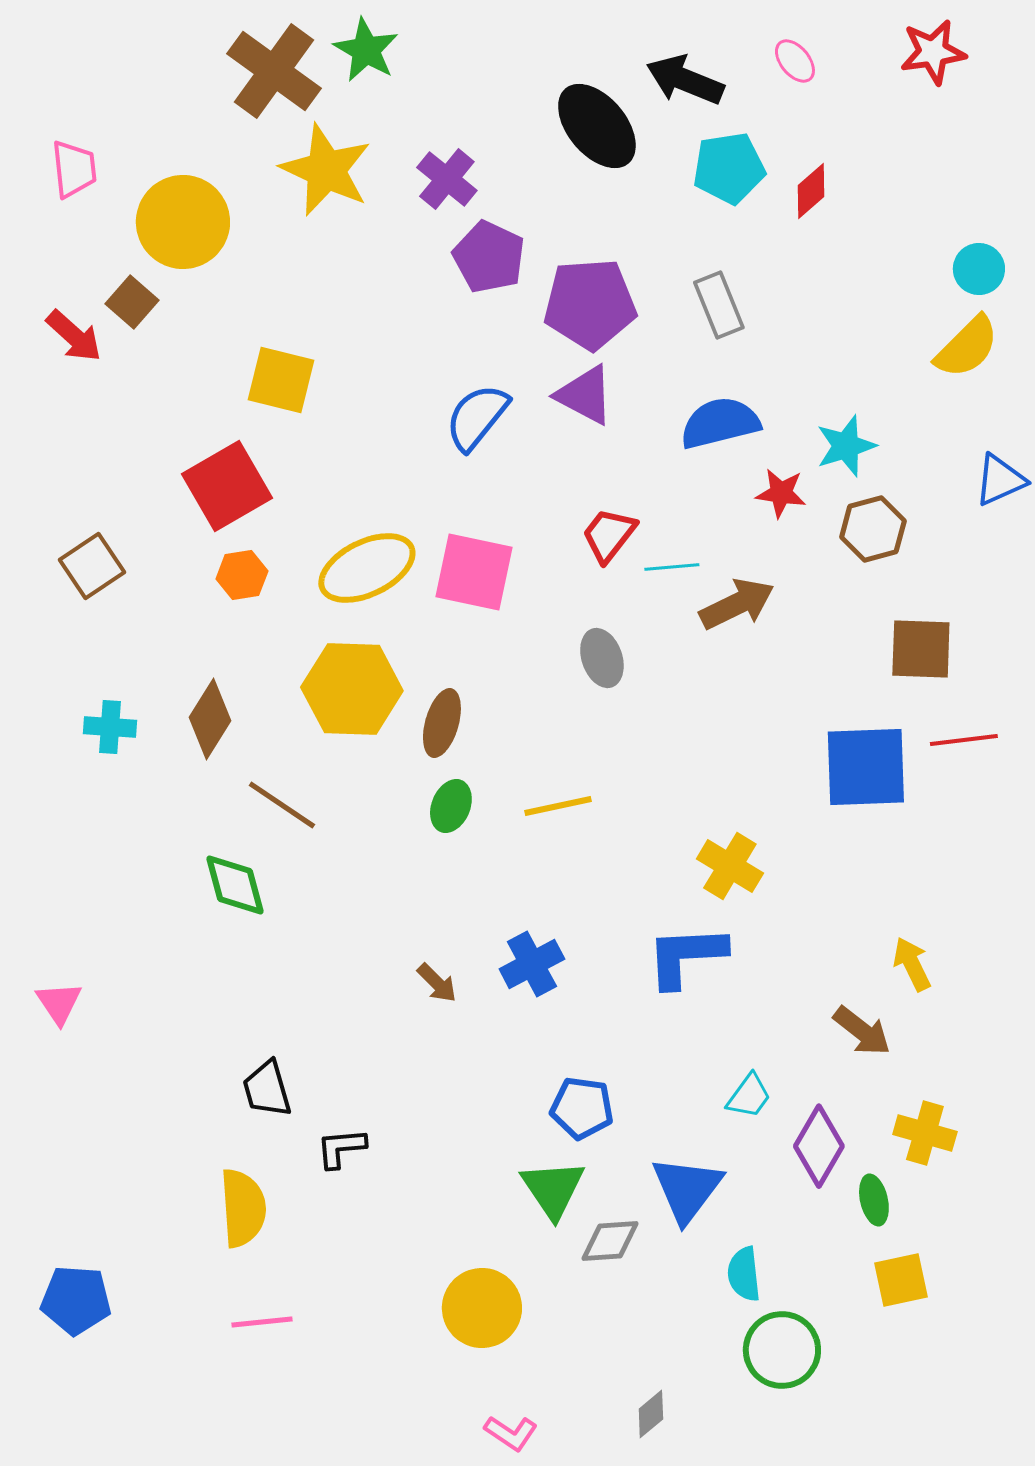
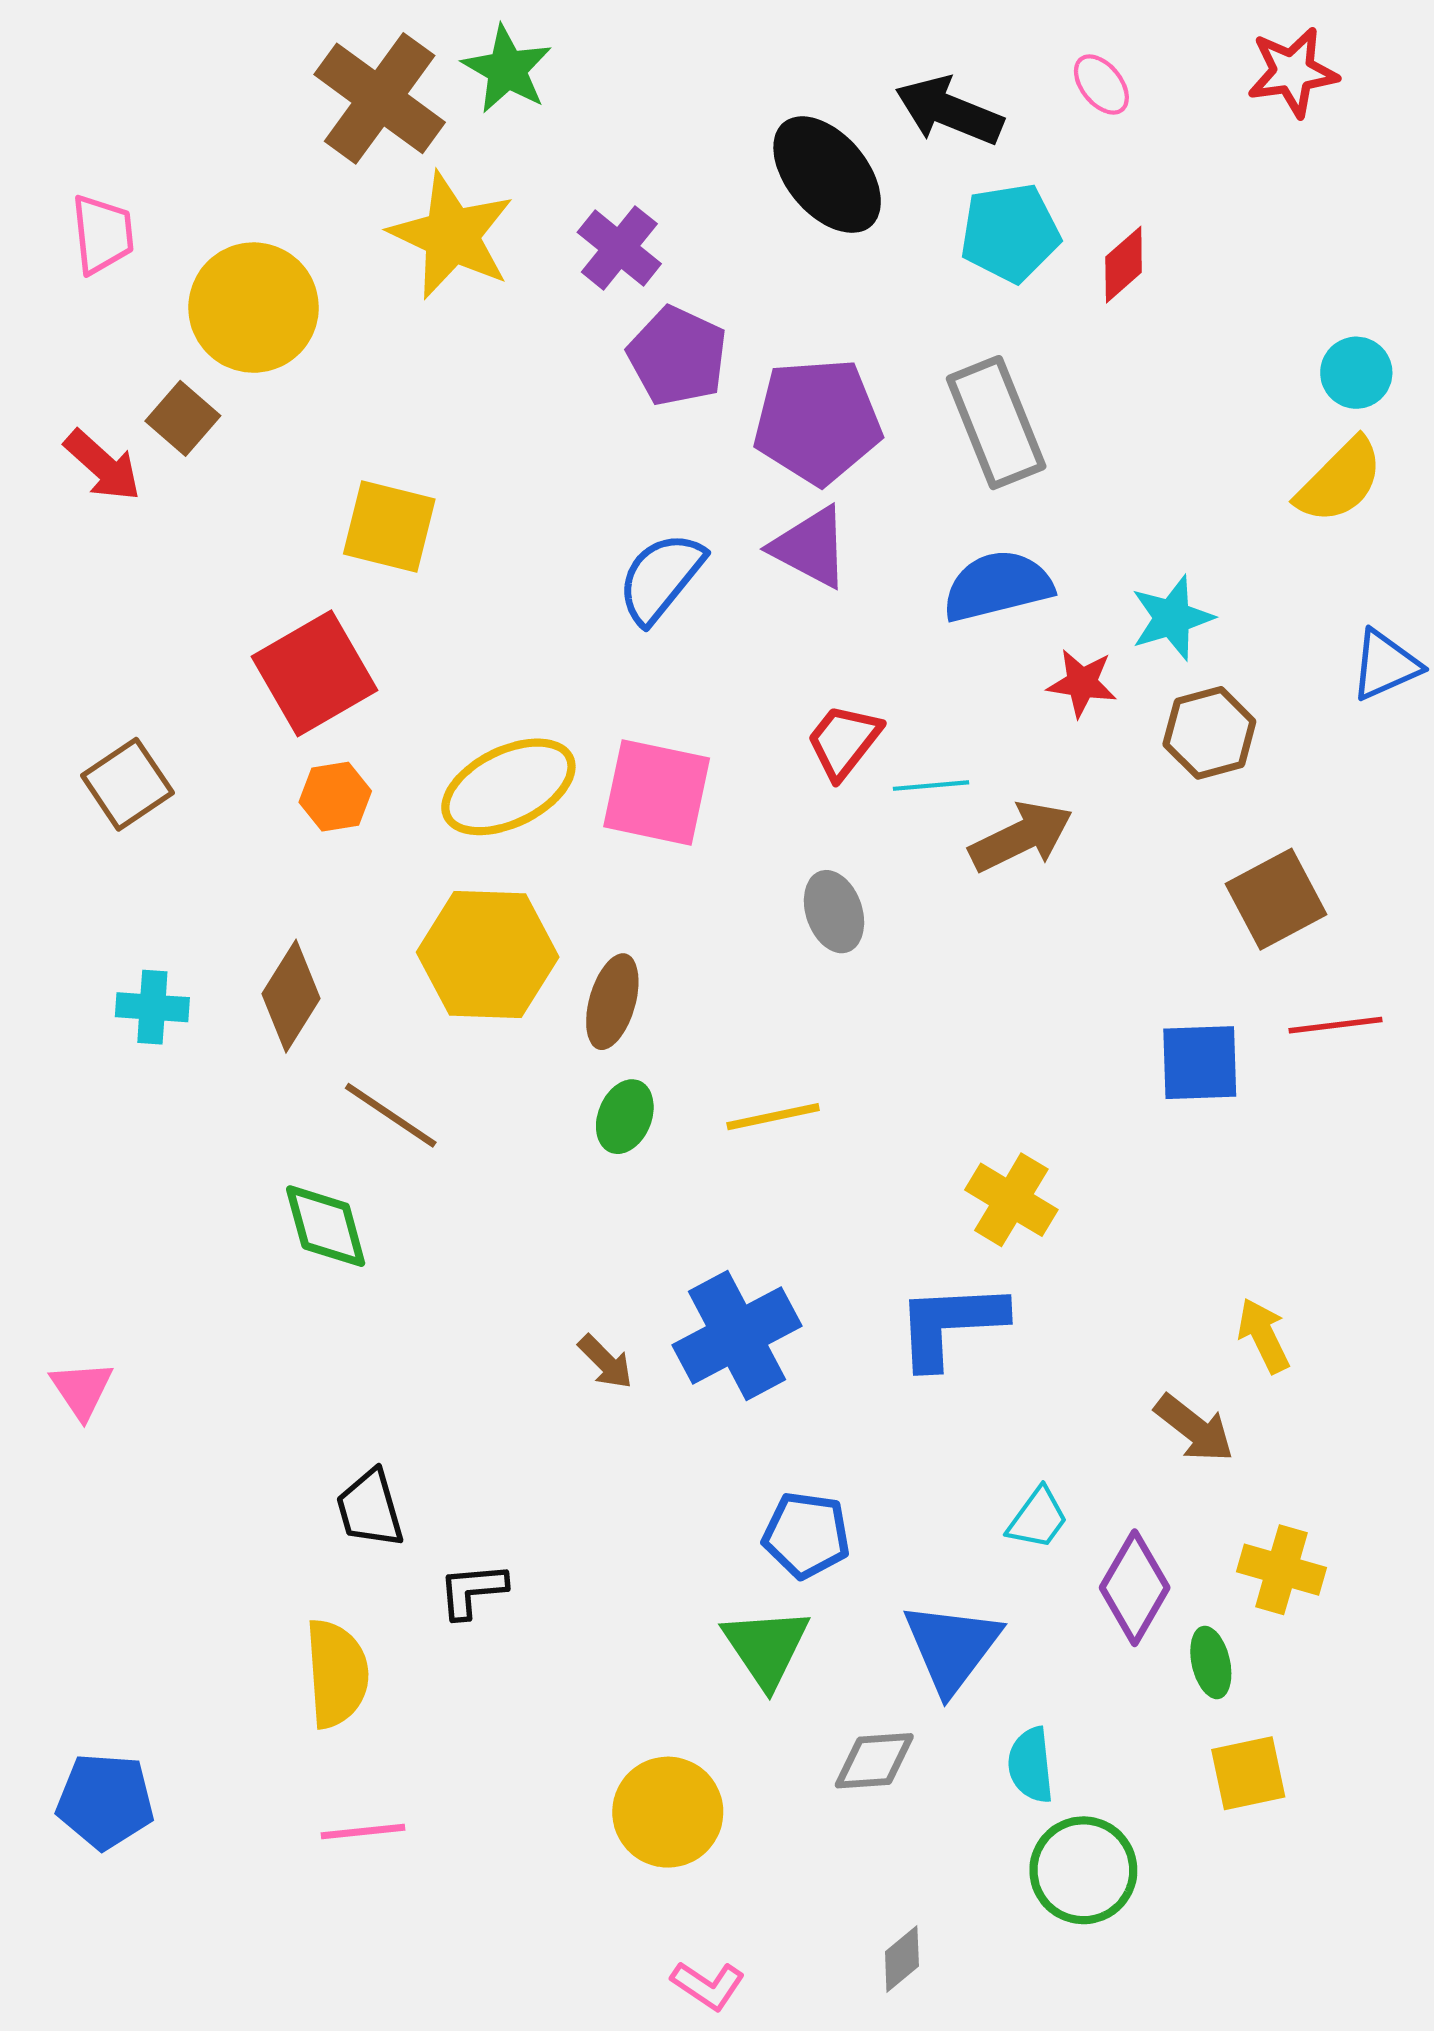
gray rectangle: (719, 305) -> (996, 423), size x1.4
brown square: (921, 649) -> (1276, 899), turned -30
blue square: (866, 767) -> (1200, 1063), size x0.7
blue cross: (532, 964) -> (737, 1336), size x1.4
gray diamond: (610, 1241) -> (874, 1761), moved

